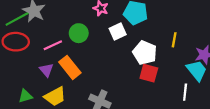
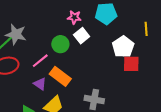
white square: (118, 31) -> (82, 36), moved
white pentagon: (145, 53) -> (123, 47), turned 30

